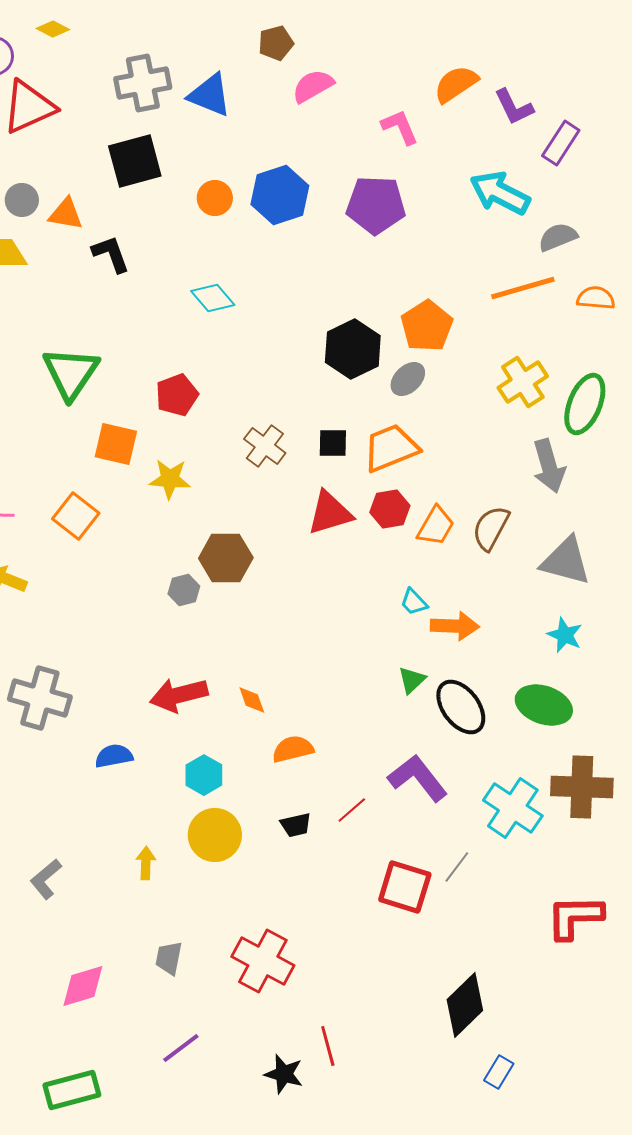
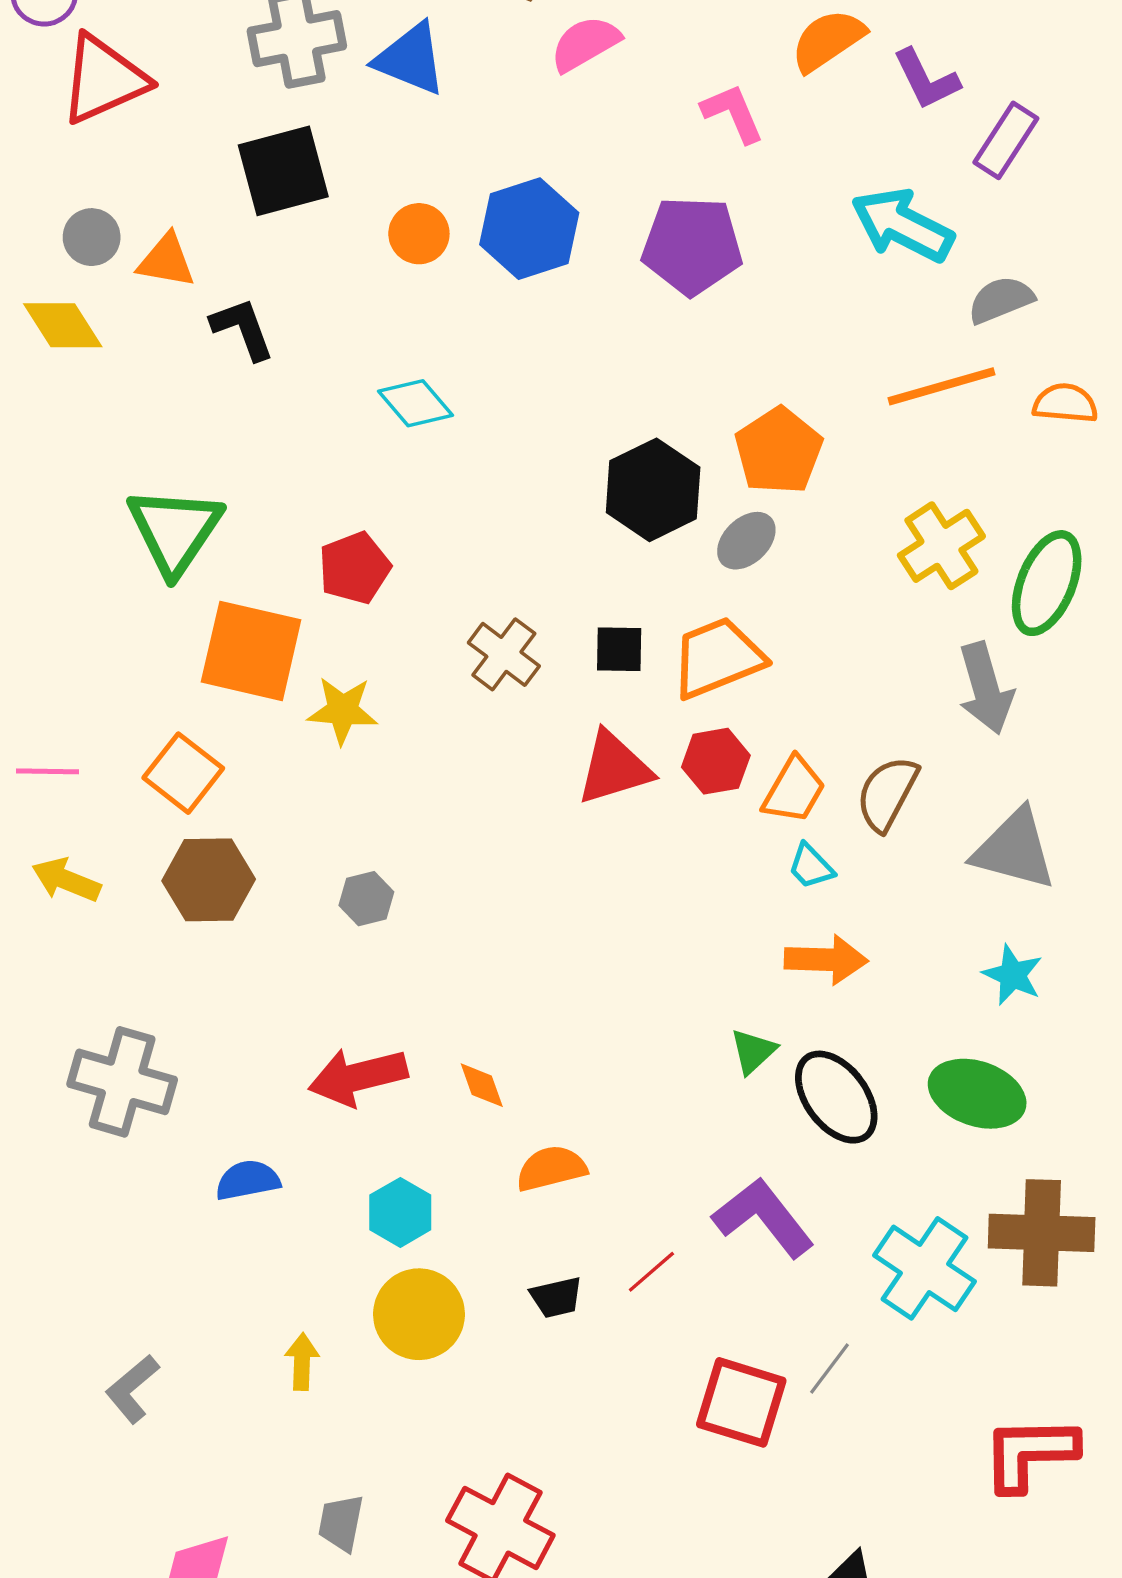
orange square: (116, 444) -> (251, 651), size x1.4
brown hexagon: (226, 558) -> (209, 880), moved
cyan trapezoid: (414, 602) -> (811, 866), moved

